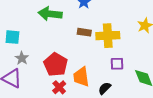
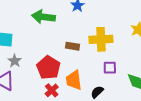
brown rectangle: (84, 32) -> (72, 46), moved

